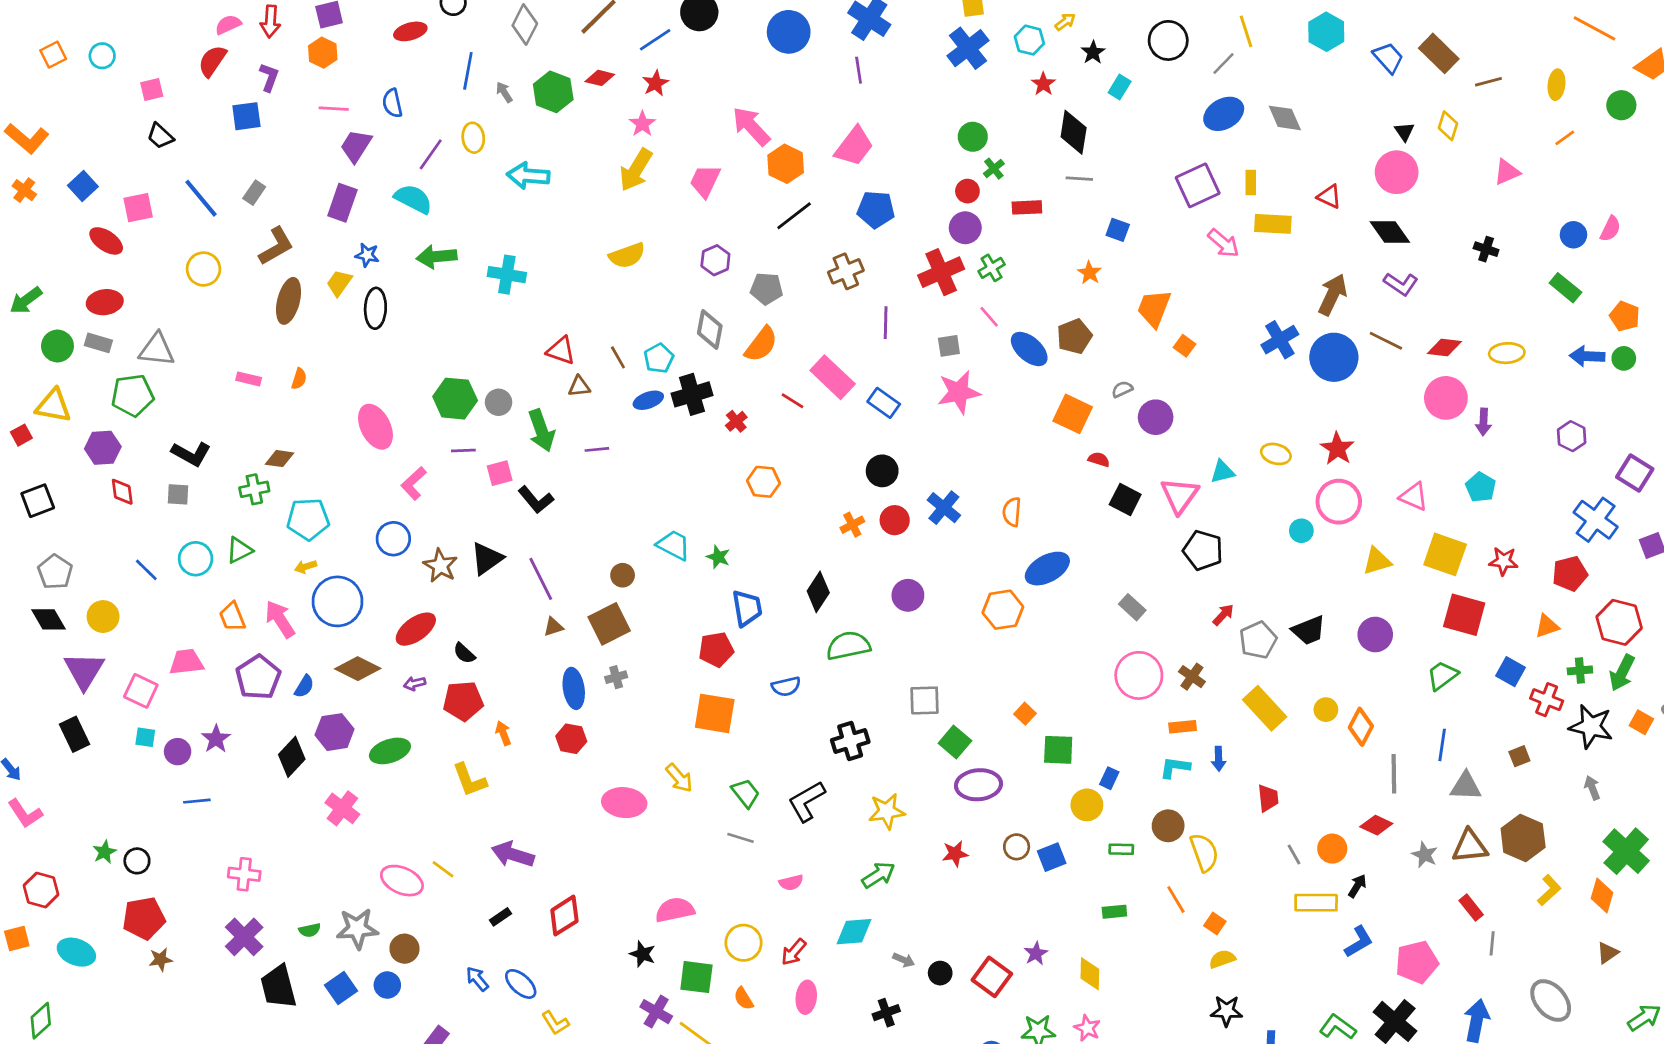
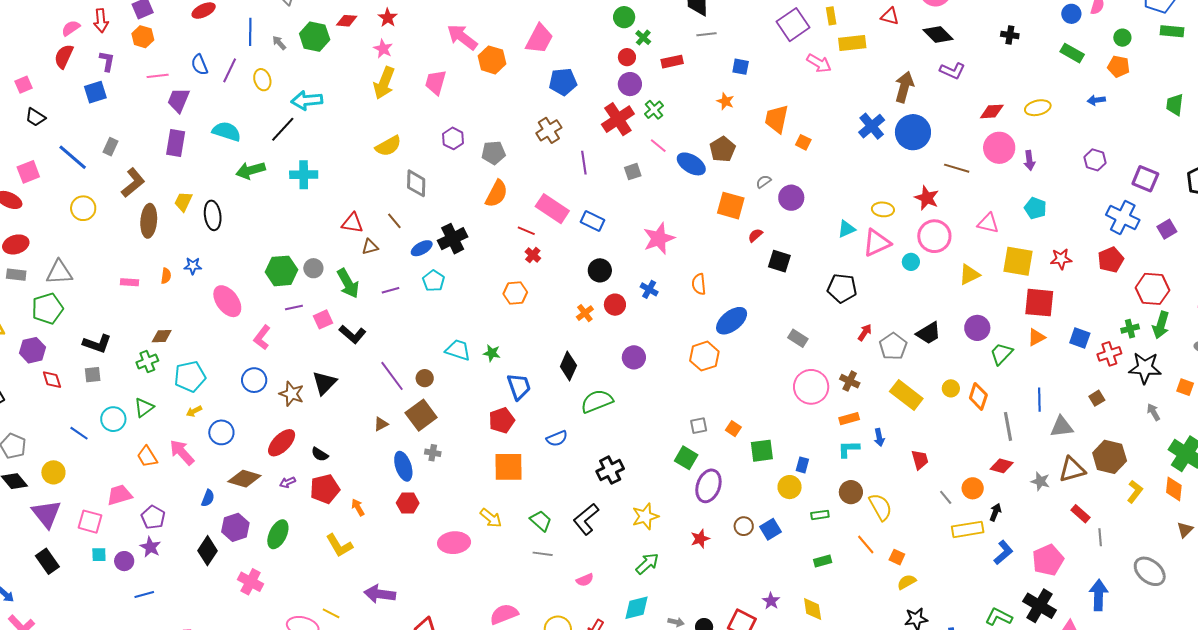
purple line: (431, 154) -> (230, 70), moved
black line: (794, 216) -> (283, 129), moved
blue star: (367, 255) -> (193, 266), moved
gray diamond: (710, 329) -> (416, 183), moved
brown line: (1386, 341) -> (957, 168), moved
blue arrow: (1587, 356) -> (1096, 100), size x0.7
cyan pentagon: (659, 358) -> (434, 281), moved
green circle: (1624, 358) -> (1122, 38), moved
pink star: (959, 392) -> (659, 238), moved
red cross: (736, 421) -> (533, 255), moved
red semicircle: (1099, 459) -> (755, 235), turned -49
pink triangle: (1180, 495) -> (877, 243), moved, turned 40
blue cross: (944, 508) -> (649, 289), size x0.7
purple line: (541, 579) -> (392, 376), moved
blue circle: (337, 601) -> (221, 432), size x0.7
orange triangle: (1547, 626) -> (1036, 337), moved
green trapezoid: (1442, 675) -> (1001, 354), moved
purple pentagon: (258, 677) -> (153, 517), moved, size x0.7
gray cross: (616, 677) -> (433, 453), turned 35
gray square: (925, 700) -> (699, 426), moved, size x0.7
red cross: (1547, 700) -> (1109, 354), turned -30
orange square: (1641, 722) -> (1185, 387), moved
green ellipse: (390, 751) -> (278, 534), turned -36
purple ellipse: (978, 785) -> (708, 486), turned -56

